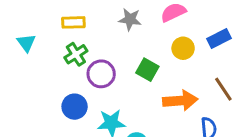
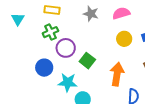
green square: (147, 70) -> (87, 61), moved
orange arrow: (180, 101) -> (117, 74), turned -85

